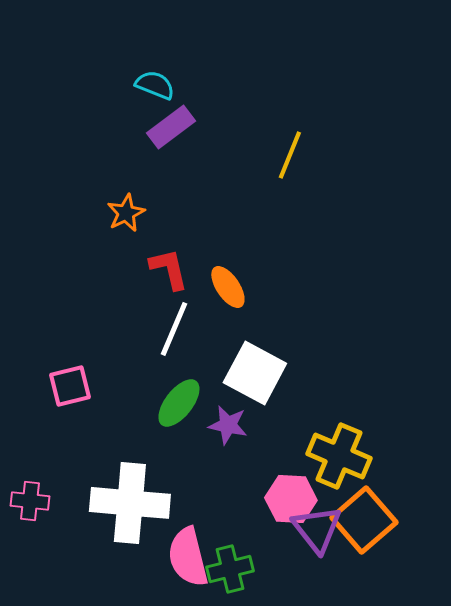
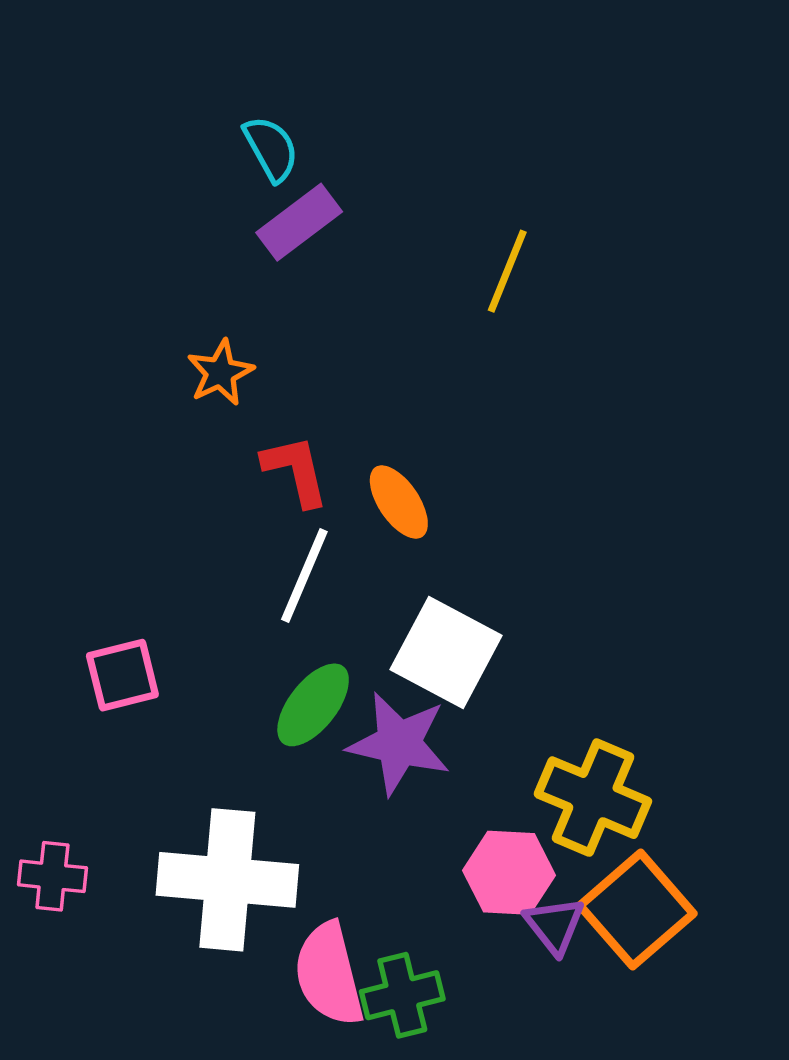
cyan semicircle: (155, 85) -> (271, 149), turned 39
purple star: (228, 425) -> (399, 743), size x1.5
purple triangle: (317, 529) -> (554, 925), size x0.7

